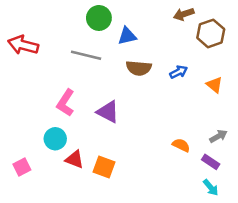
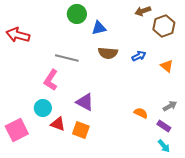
gray line: (86, 55) -> (67, 58), moved
purple triangle: (108, 112) -> (85, 102), moved
pink square: (22, 167) -> (17, 130), size x1.6

